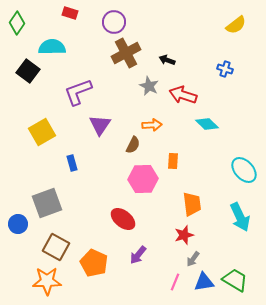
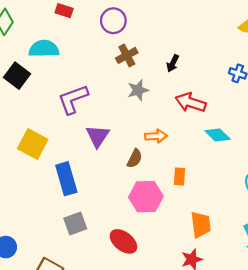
brown cross: (126, 53) -> (127, 55), size x0.7
black arrow: (167, 60) -> (173, 63), turned -84
gray star: (149, 86) -> (138, 90), moved, turned 30
yellow square: (42, 132) -> (33, 144), turned -32
blue rectangle: (72, 163) -> (66, 179), size x1.8
gray square: (47, 203) -> (75, 224), moved, size x0.7

